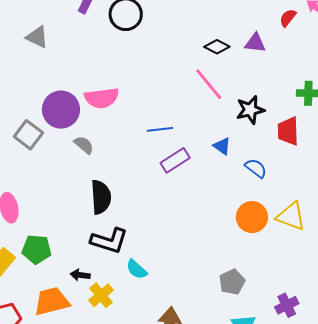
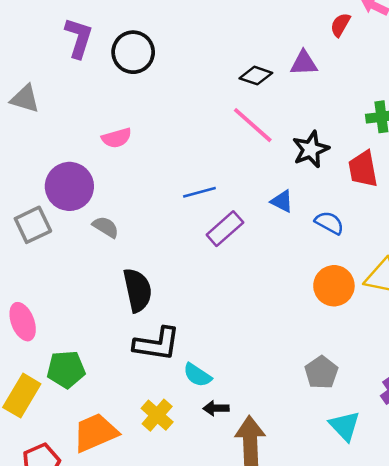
pink semicircle: (102, 98) -> (117, 138), moved, size x0.7
gray square: (28, 135) -> (33, 225), turned 36
black arrow: (80, 275) -> (216, 408), moved

